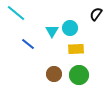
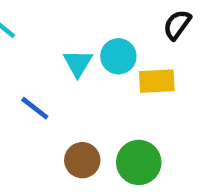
blue line: (28, 44) -> (35, 108), moved
yellow rectangle: (76, 49) -> (157, 81), moved

